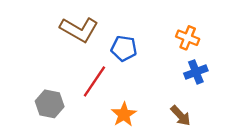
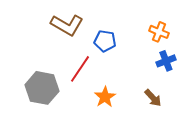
gray hexagon: (50, 104) -> (42, 88), size x1.4

